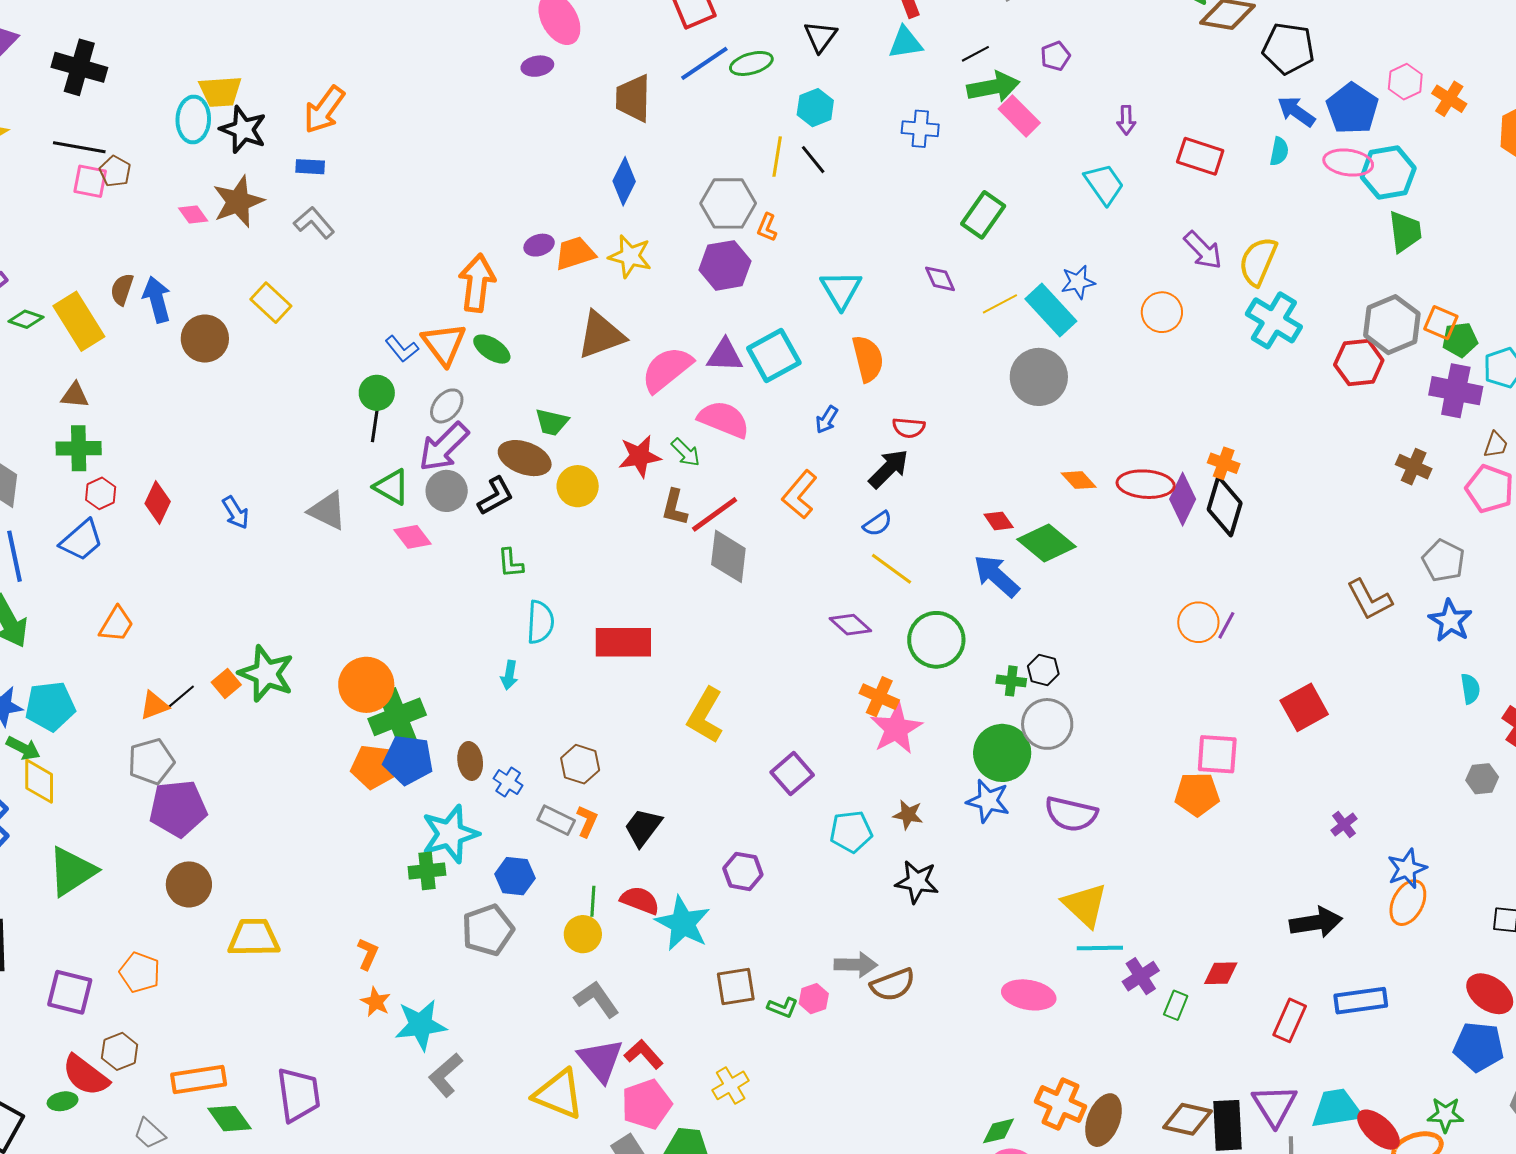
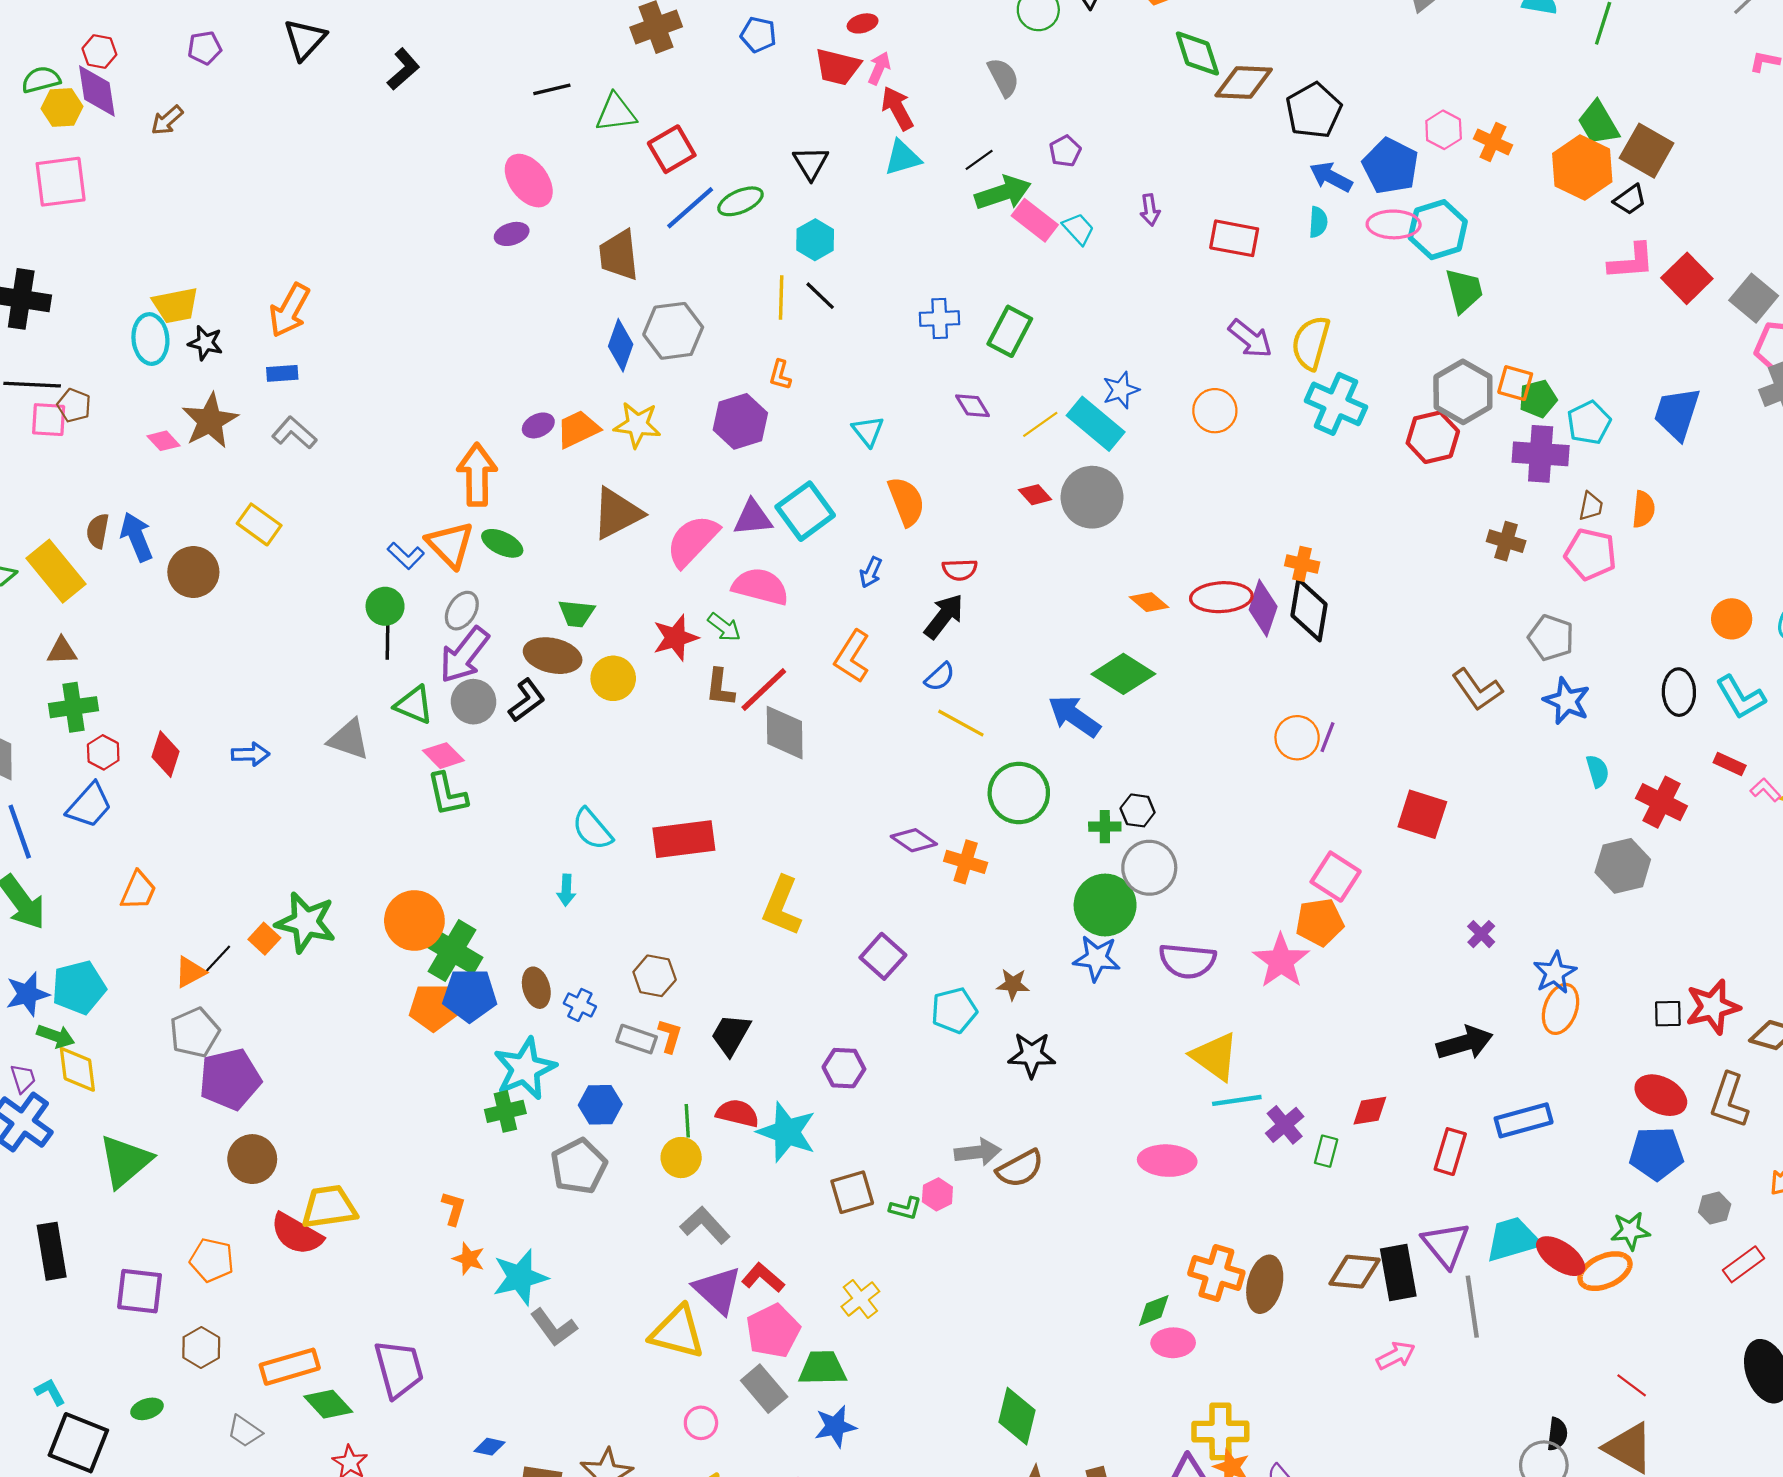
black pentagon: (1288, 48) -> (1314, 111), turned -30
blue cross: (920, 129) -> (940, 319), moved
black star: (243, 130) -> (205, 343), size x0.7
cyan trapezoid: (1104, 184) -> (1078, 229), moved, size x0.7
gray hexagon: (728, 203) -> (673, 331), moved
cyan triangle: (841, 290) -> (868, 431), size x0.7
blue arrow: (236, 513) -> (250, 754), turned -52
red diamond: (999, 521) -> (1035, 495), moved
green L-shape: (510, 563) -> (447, 794), moved, size x1.4
cyan semicircle: (540, 622) -> (592, 829), turned 144
purple diamond: (850, 625) -> (914, 840), moved
red square: (1304, 707) -> (1422, 814), turned -36
green cross: (397, 717) -> (452, 951), turned -30
pink star: (896, 729) -> (1281, 961), moved
pink square: (1217, 754) -> (1336, 877), turned 36
gray hexagon: (1482, 779) -> (1623, 866), size x1.6
red semicircle: (86, 1075) -> (297, 1234), moved
gray L-shape: (446, 1075) -> (554, 1327), turned -78

